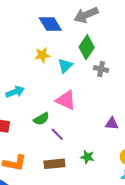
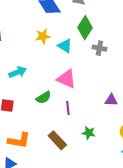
cyan triangle: (65, 66) -> (65, 46), turned -42
purple line: (57, 134) -> (68, 108), moved, turned 40
brown rectangle: (54, 164) -> (57, 140), turned 54

